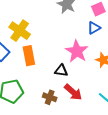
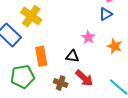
pink star: (77, 51) -> (88, 37), size x0.6
orange rectangle: (29, 56) -> (41, 56), moved

